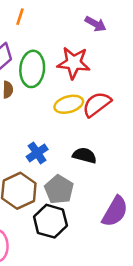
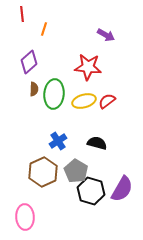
green ellipse: (32, 69) -> (54, 94), moved
red semicircle: (97, 104) -> (107, 101), size x0.7
black hexagon: (50, 221) -> (91, 191), moved

